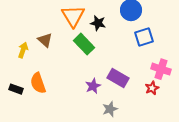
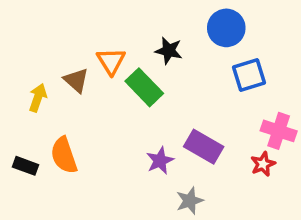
orange triangle: (73, 16) -> (111, 61), moved, size x0.7

